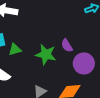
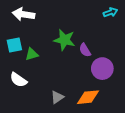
green star: (46, 54) -> (64, 40), moved

